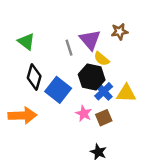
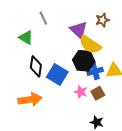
gray line: (69, 48) -> (43, 18), moved
yellow semicircle: (102, 59) -> (90, 44), size x1.6
blue cross: (104, 91) -> (95, 71), turned 35

